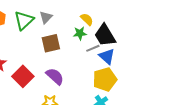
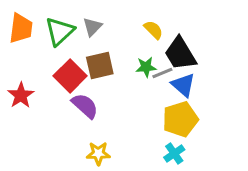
green star: (80, 33) -> (146, 67), moved
red square: (23, 76) -> (70, 76), moved
purple semicircle: (55, 76) -> (85, 106), moved

